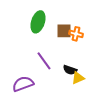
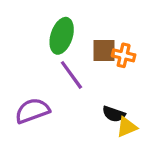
purple line: (44, 61) -> (71, 75), moved
purple semicircle: (23, 84) -> (32, 111), moved

